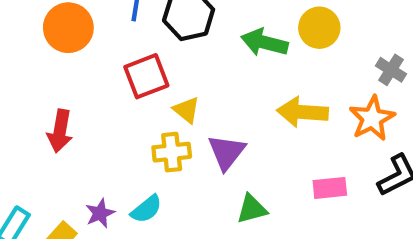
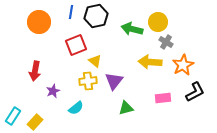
gray cross: (391, 70) -> (166, 42), moved
purple star: (100, 213) -> (53, 91), moved

